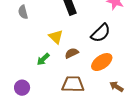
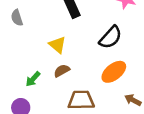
brown semicircle: (72, 53) -> (62, 71), moved
green arrow: (43, 59) -> (33, 79), moved

